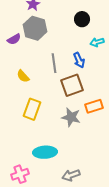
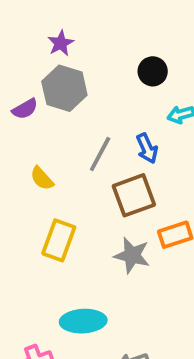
gray line: (54, 63) -> (100, 154), turned 36

